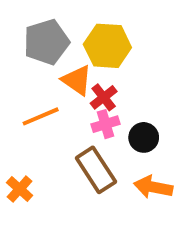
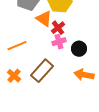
orange line: (41, 116) -> (17, 46), moved
brown rectangle: (96, 170) -> (42, 71), moved, turned 75

